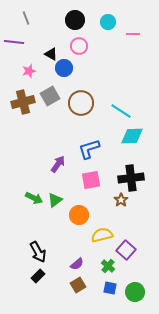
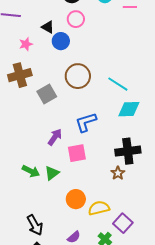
gray square: (50, 96) -> (47, 94), moved
pink square: (91, 180) -> (77, 153), moved
orange circle: (79, 215) -> (76, 199), moved

